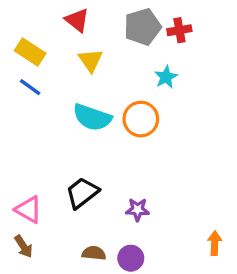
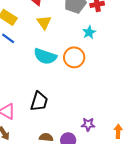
black trapezoid: (82, 193) -> (39, 101), turned 145
purple star: (137, 210) -> (88, 124), moved

